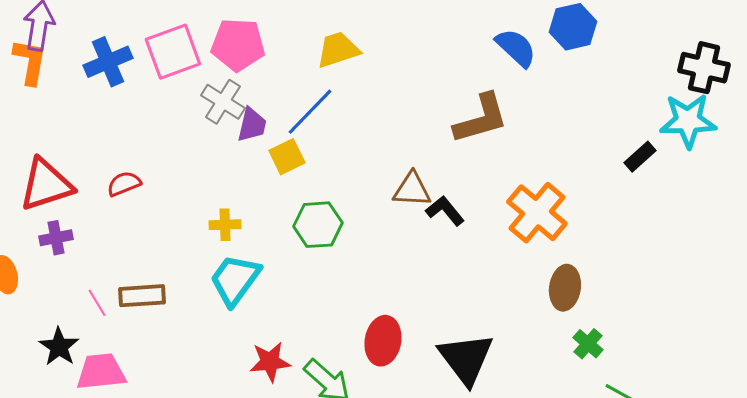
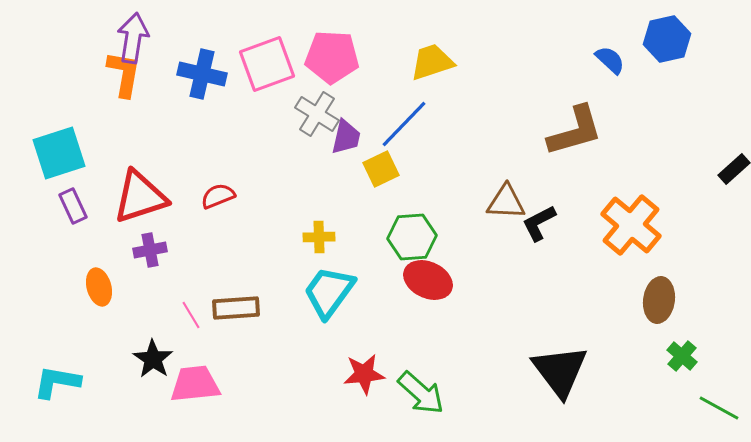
blue semicircle: (516, 48) -> (610, 60), size x0.7
blue cross: (108, 62) -> (202, 74), turned 36
black L-shape: (445, 211) -> (539, 223), turned -78
red ellipse: (383, 341) -> (428, 280), moved, turned -75

